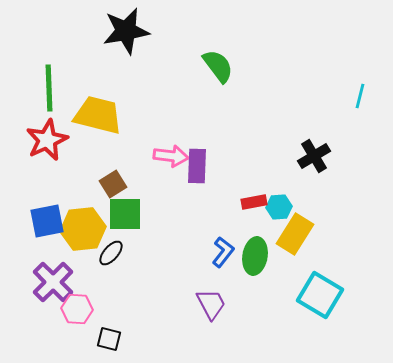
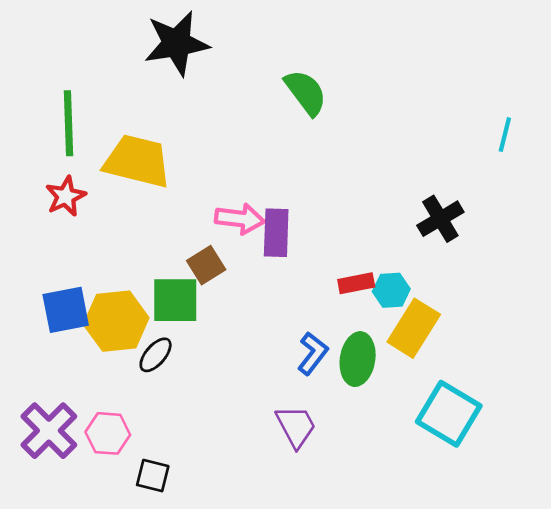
red star: (47, 140) -> (66, 196), size x0.7
brown square: (113, 184) -> (206, 265), moved
purple cross: (53, 282) -> (49, 431), moved

